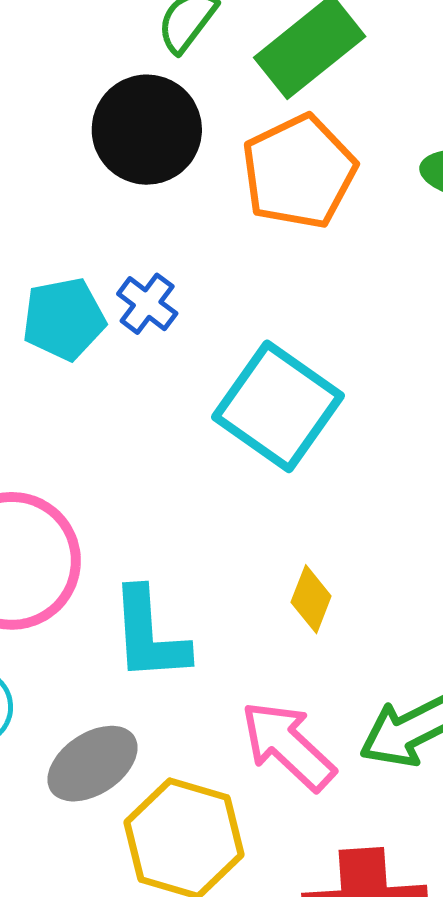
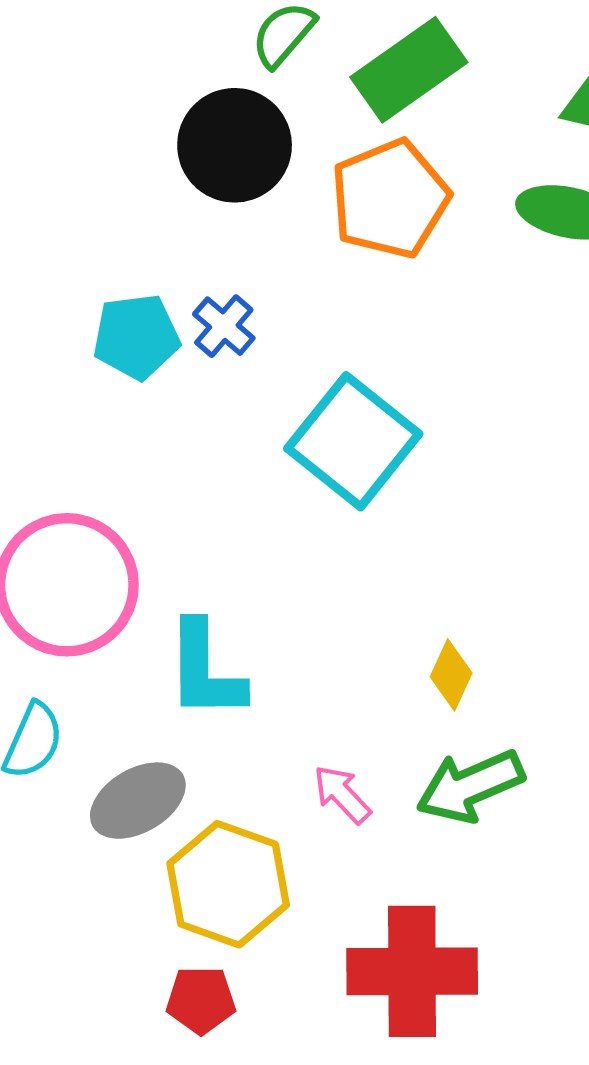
yellow diamond: (311, 599) -> (451, 675), moved
pink arrow: (288, 746) -> (342, 794), size x0.6

